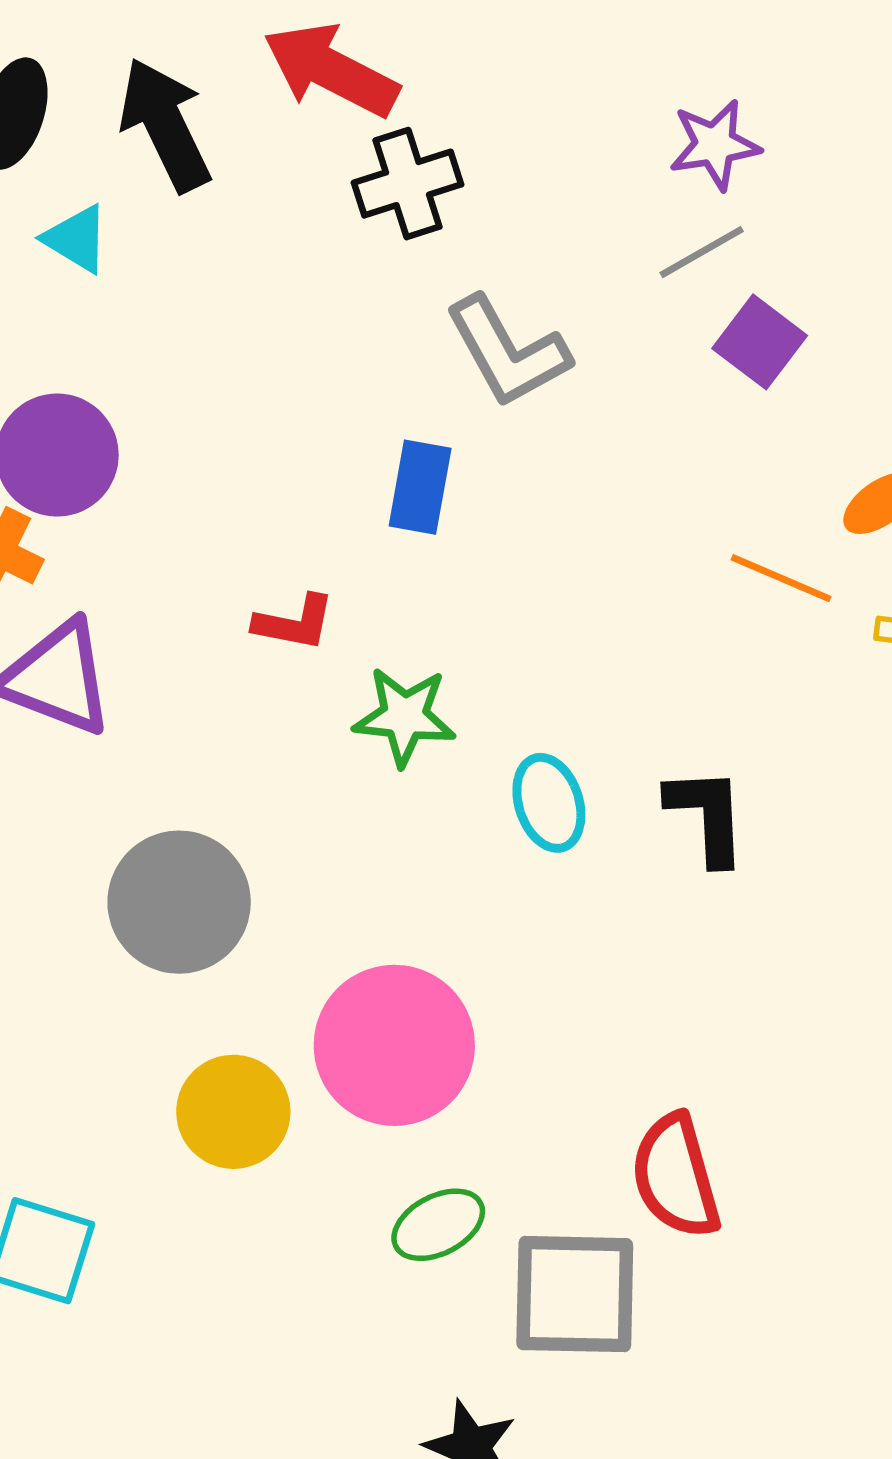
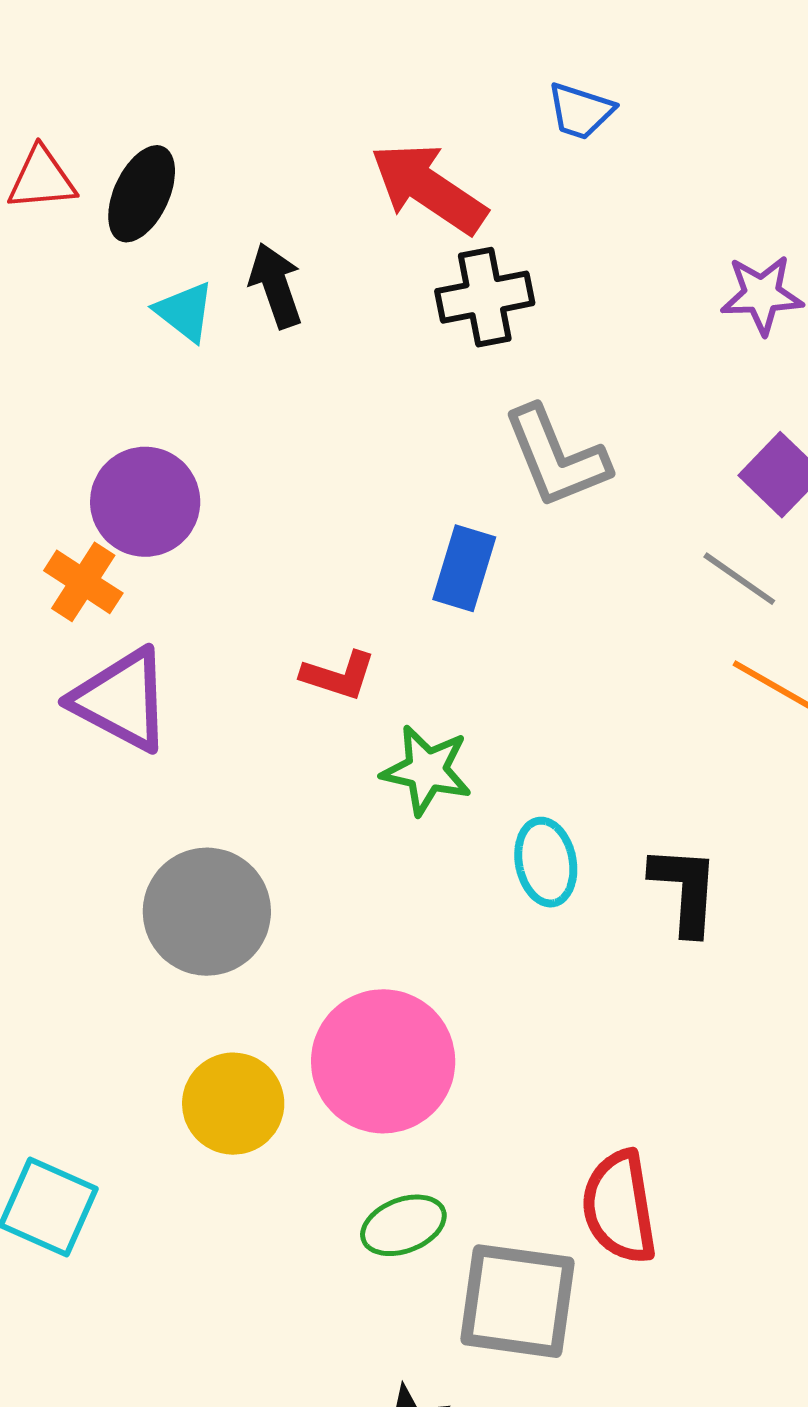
black arrow: (165, 125) -> (276, 286), moved, size x0.7
gray line: (702, 252) -> (739, 579), moved, turned 58

